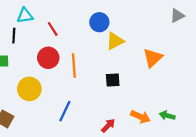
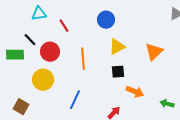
black line: (14, 36) -> (30, 40), moved, turned -48
yellow triangle: (115, 41) -> (117, 47), moved
red circle: (48, 58) -> (50, 52), moved
orange arrow: (140, 117) -> (135, 92), moved

